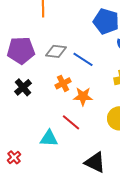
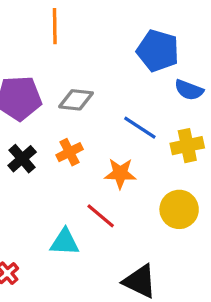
blue line: (83, 59) -> (140, 128), moved
orange cross: (63, 83) -> (70, 152), moved

